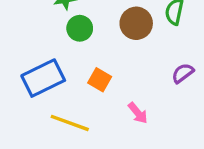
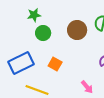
pink arrow: (138, 113) -> (87, 87), moved

